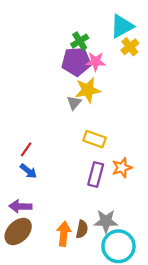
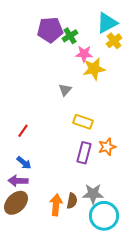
purple pentagon: (76, 62) -> (50, 30), moved
yellow star: (88, 90) -> (94, 69), moved
blue arrow: (28, 171) -> (24, 163), moved

